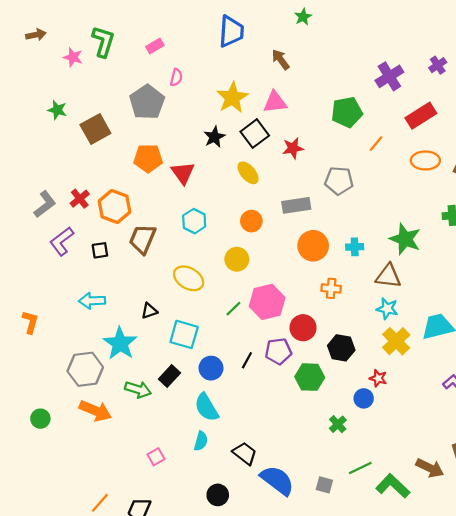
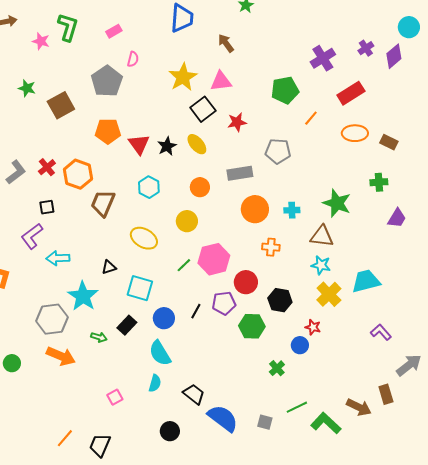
black star: (214, 137) -> (167, 146), moved
purple L-shape: (62, 241) -> (32, 236), moved
black square: (100, 250) -> (47, 207), moved
green arrow: (138, 389) -> (99, 337), size x0.7

